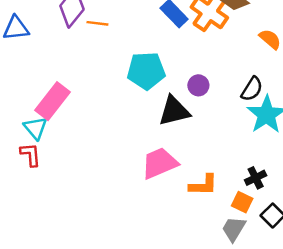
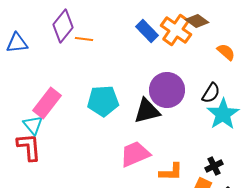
cyan pentagon: (146, 71) -> (103, 101), moved
purple circle: (198, 85) -> (167, 90), size x2.0
red L-shape: (31, 155) -> (29, 147), size x1.4

